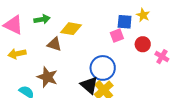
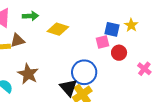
brown triangle: (54, 44) -> (17, 40), moved, turned -42
red circle: (143, 44) -> (119, 53), moved

